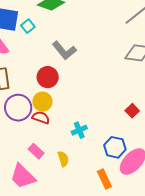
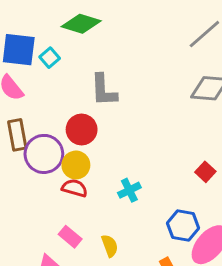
gray L-shape: (64, 51) -> (104, 90), turned 40
purple circle: (18, 108) -> (44, 154), moved
cyan cross: (79, 130) -> (129, 190), moved

